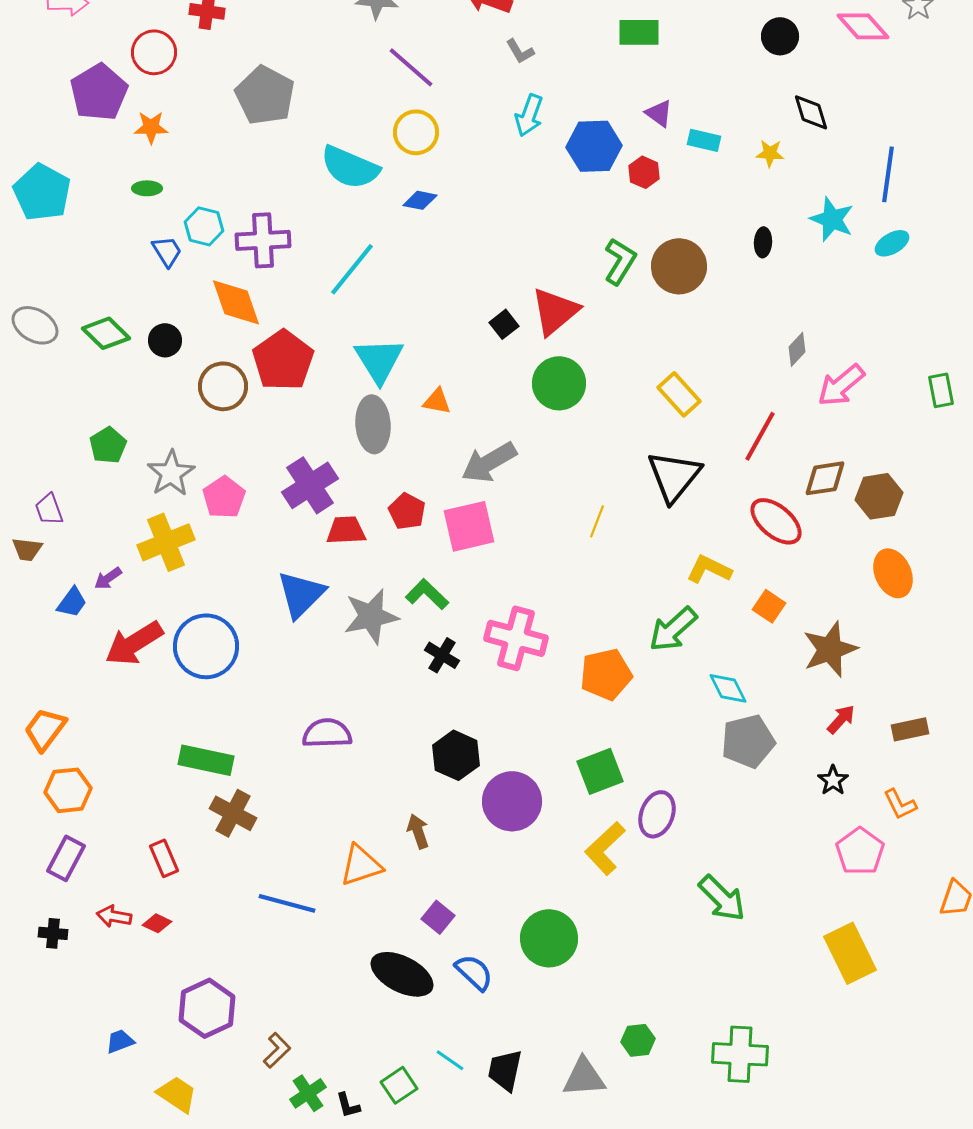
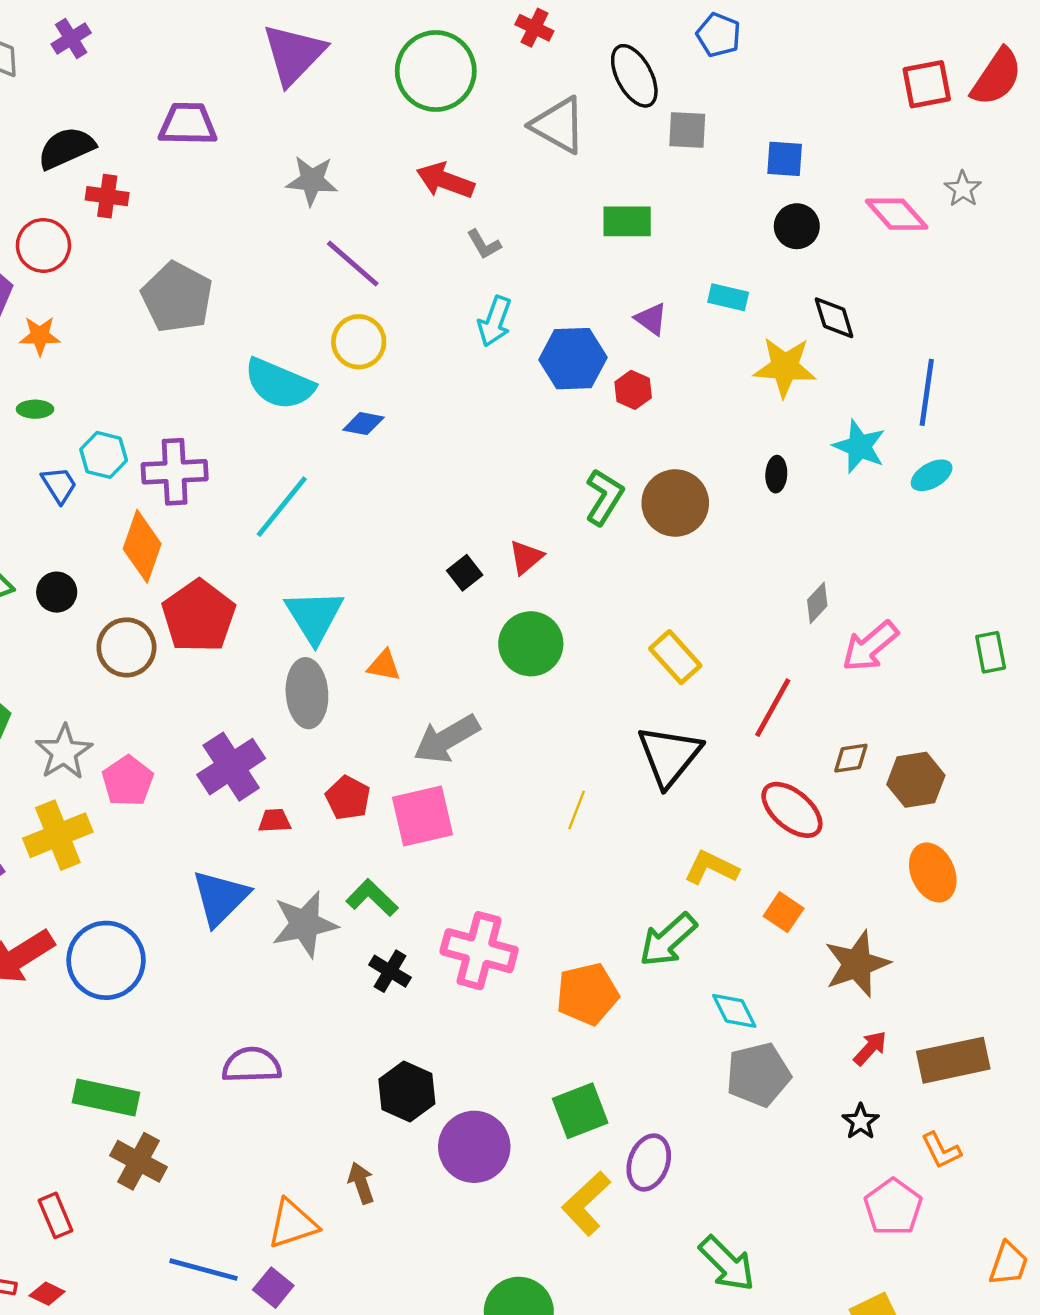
cyan rectangle: (704, 140) -> (728, 297), moved
yellow star: (770, 153) -> (785, 367), size x1.8
orange diamond: (236, 302) -> (142, 546), turned 38
red triangle: (555, 311) -> (526, 557), size x0.6
brown diamond: (825, 478) -> (851, 758), size x0.7
red trapezoid: (346, 530) -> (274, 821), size x0.7
brown rectangle: (910, 729) -> (953, 1060), size x1.6
purple square: (438, 917) -> (273, 1288), moved

